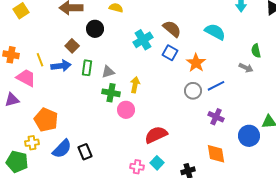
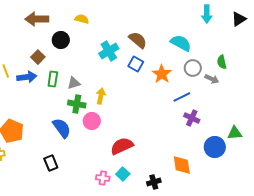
gray circle: (193, 91) -> (193, 68), moved
purple cross: (216, 117) -> (192, 118), moved
blue semicircle: (62, 149) -> (62, 128), moved, turned -80

